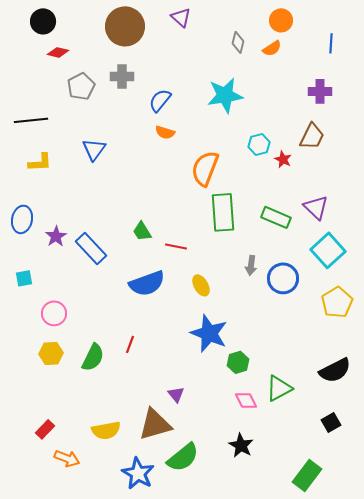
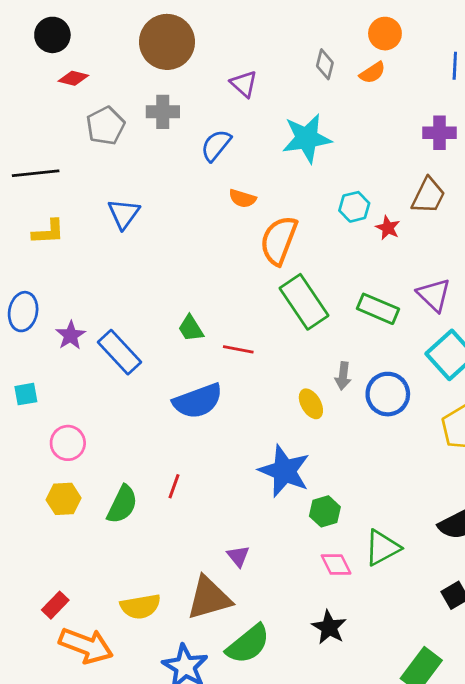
purple triangle: (181, 17) -> (244, 84), moved
orange semicircle: (165, 132) -> (242, 198), moved
green rectangle: (223, 212) -> (304, 302), turned -30
yellow ellipse: (201, 285) -> (311, 404), moved
orange arrow: (67, 458) -> (86, 646), size x1.5

